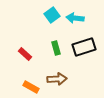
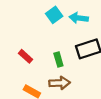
green rectangle: (56, 48) -> (58, 60), moved

